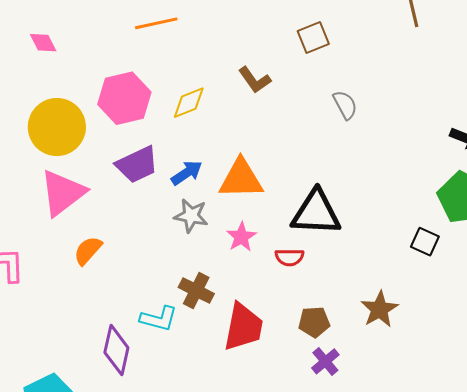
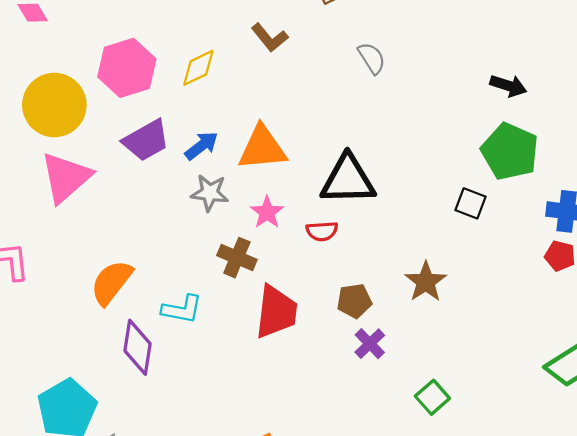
orange semicircle: (88, 250) -> (111, 282), moved, size x1.4
brown cross: (196, 290) -> (237, 258), moved

